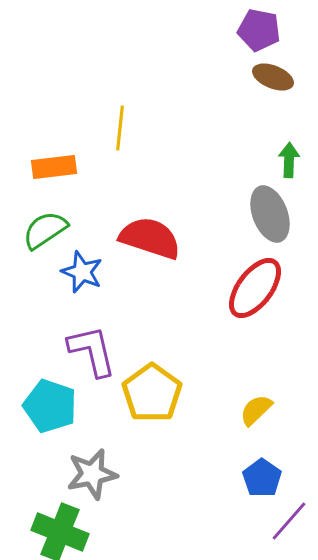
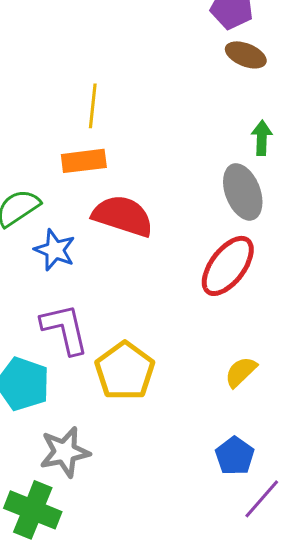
orange rectangle: (54, 167) -> (84, 161), moved
yellow semicircle: (256, 410) -> (241, 372), moved

